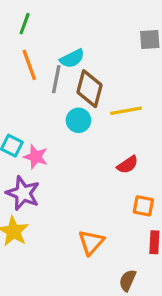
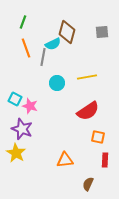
brown diamond: (90, 89) -> (67, 32), moved
red semicircle: (128, 165) -> (88, 111), size x1.6
orange triangle: (91, 242) -> (65, 160), turned 42

